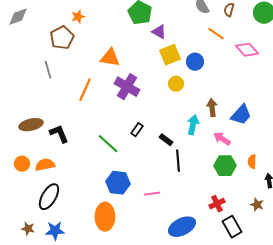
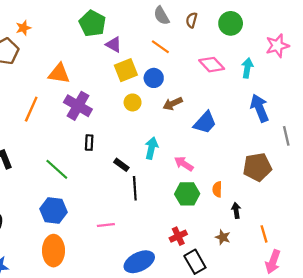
orange line: (216, 34) -> (160, 47), moved
brown arrow: (212, 108) -> (173, 104), moved, turned -108
blue trapezoid: (241, 115) -> (205, 123), moved
black rectangle: (137, 130) -> (89, 143), moved, turned -32
blue hexagon: (118, 183) -> (53, 211), moved

